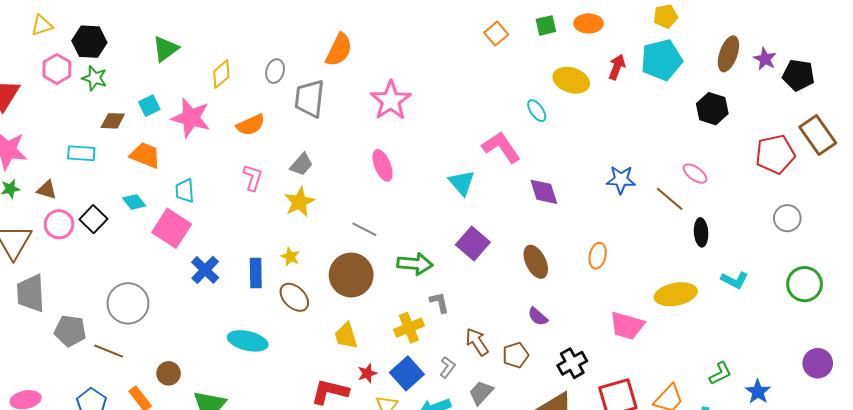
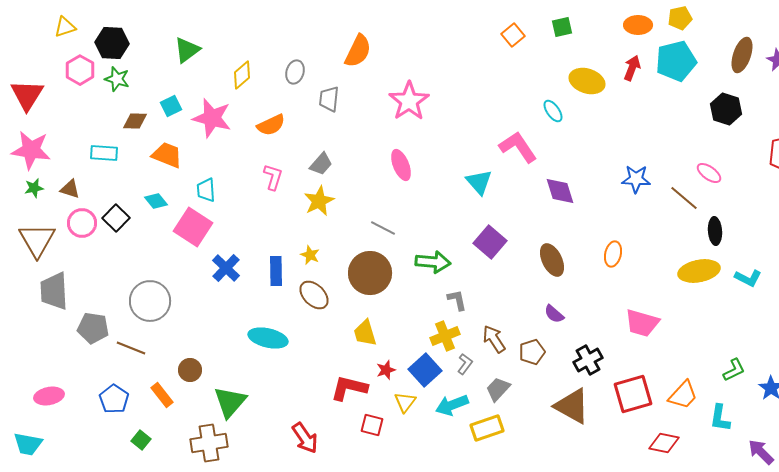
orange ellipse: (588, 23) -> (638, 25), moved
gray trapezoid: (310, 98) -> (329, 99), size x0.7
yellow ellipse: (676, 294) -> (699, 271), moved
yellow cross: (409, 328) -> (445, 336), moved

